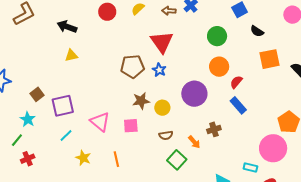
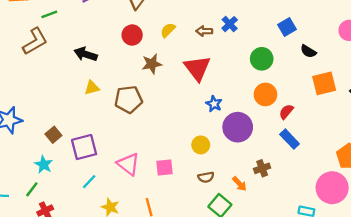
brown pentagon: (132, 66) -> (128, 99), moved
blue star: (159, 70) -> (214, 104), moved
brown star: (141, 101) -> (152, 64), moved

